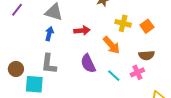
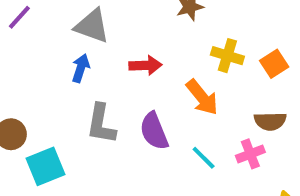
gray L-shape: (49, 64) -> (101, 124), moved
cyan square: (34, 84) -> (45, 166), turned -30

